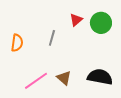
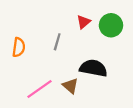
black semicircle: (100, 77) -> (93, 68), moved

